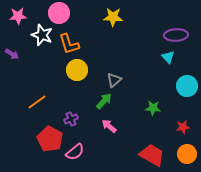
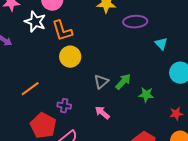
purple ellipse: (176, 35) -> (135, 22), moved
gray triangle: (114, 80) -> (101, 82), moved
green arrow: (104, 101) -> (123, 82), moved
purple cross: (71, 119) -> (64, 106), turned 32

